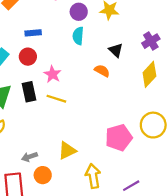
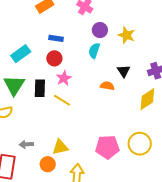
red circle: (28, 57) -> (54, 58), moved
orange semicircle: (102, 71) -> (107, 86), turned -32
orange circle: (43, 175) -> (48, 164), moved

